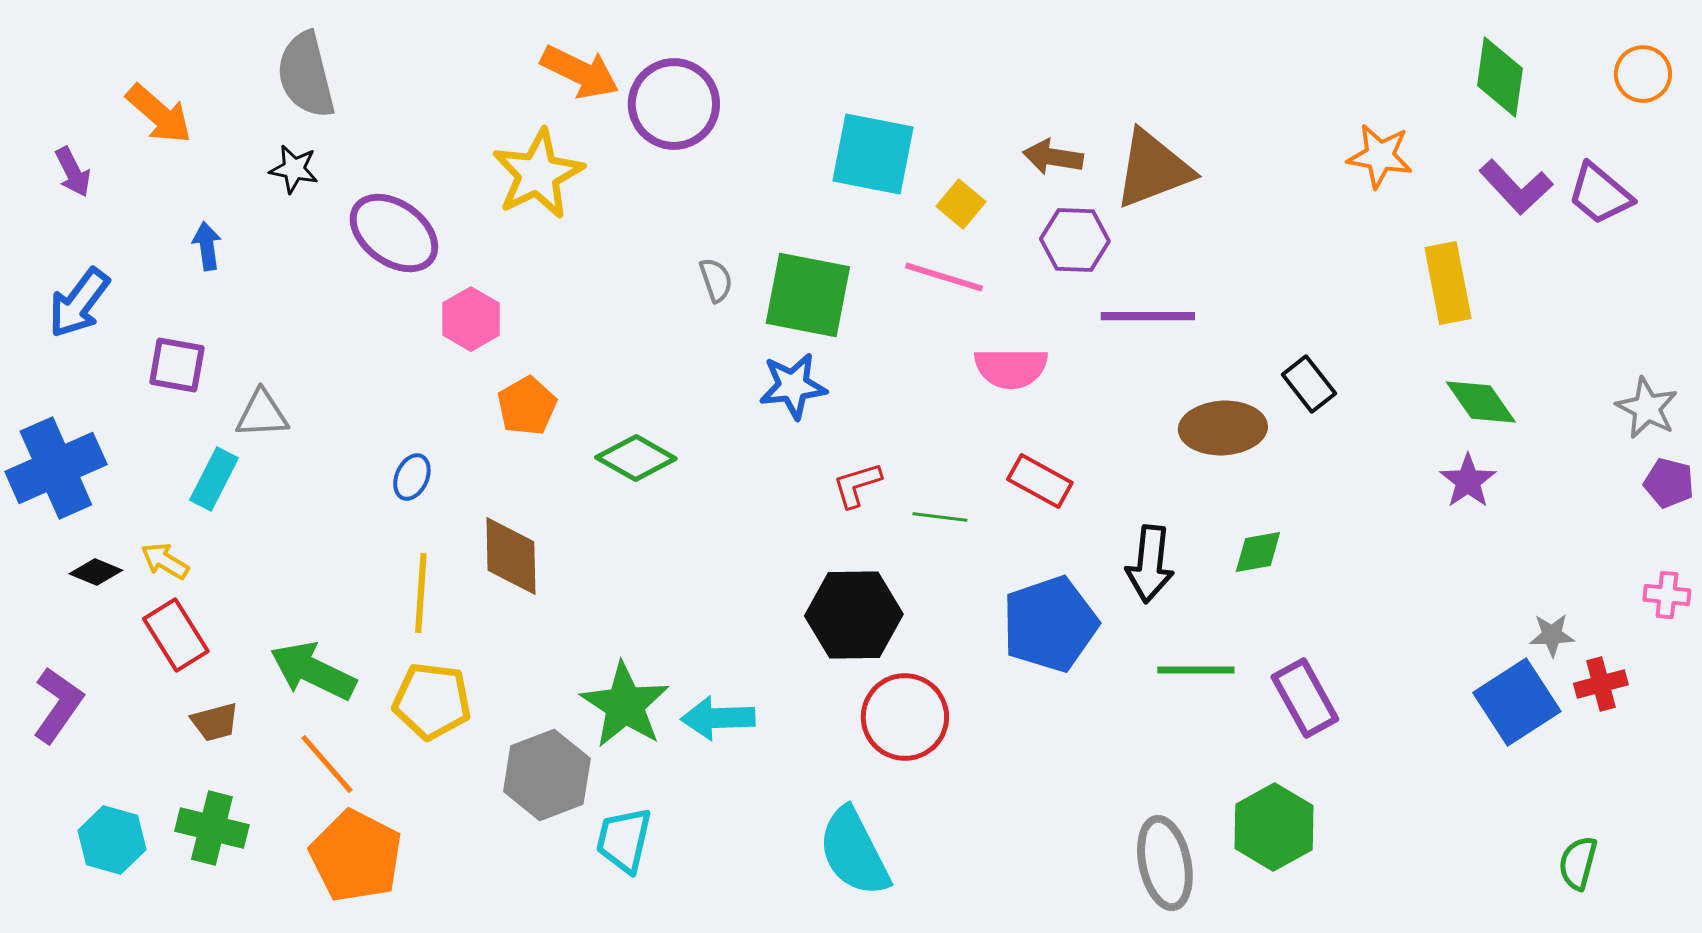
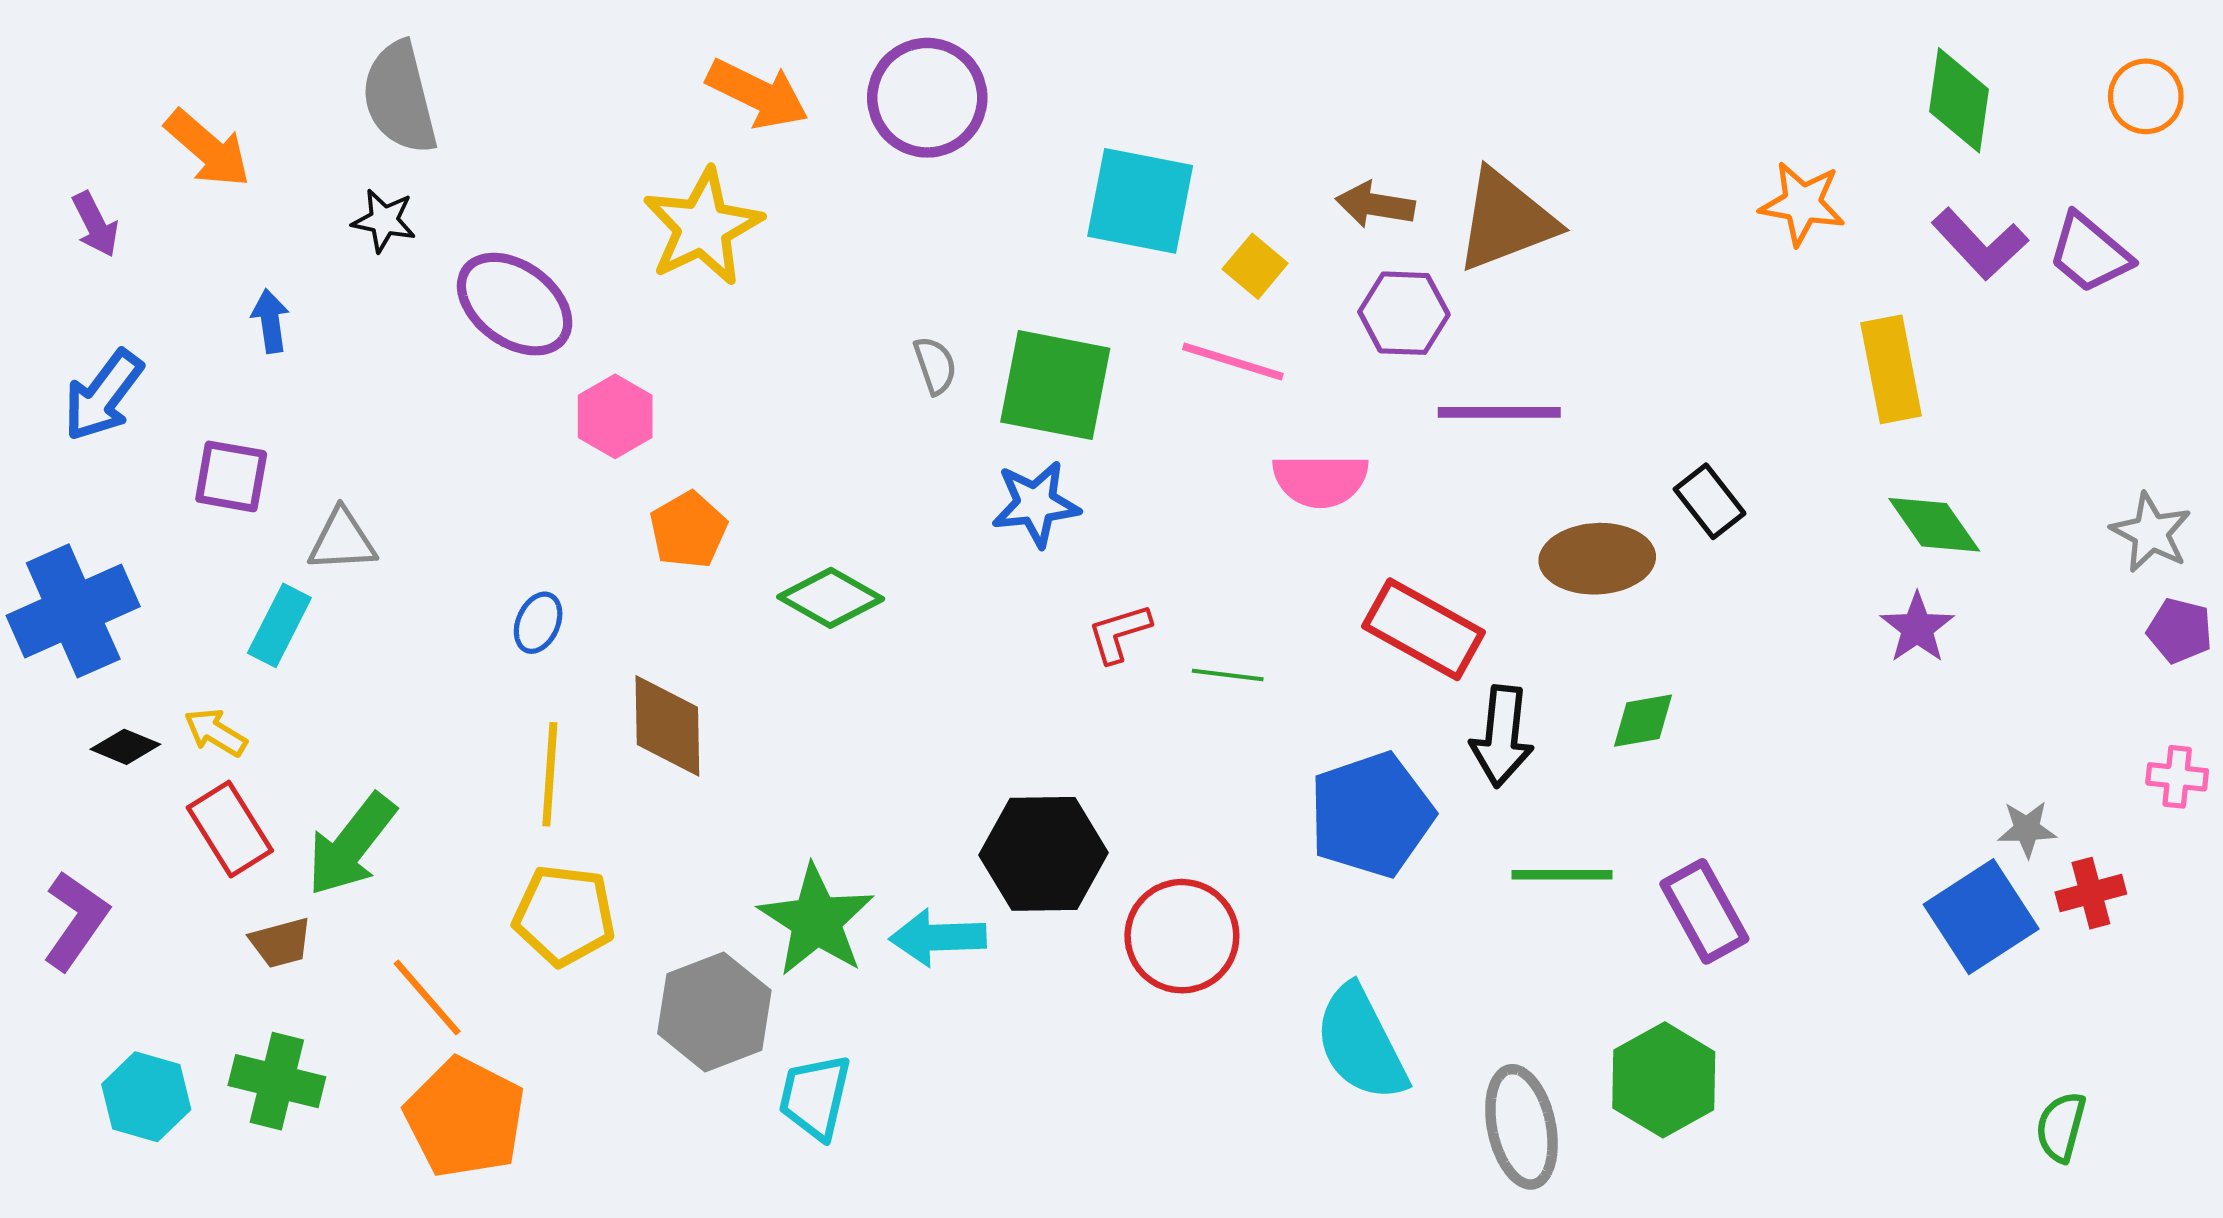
purple circle: (674, 104) -> (927, 98), moved
red rectangle: (1040, 481) -> (1424, 629), moved, size x1.4
black hexagon: (854, 615) -> (1043, 854), moved
green arrow: (313, 671) -> (351, 845), moved, turned -78
cyan semicircle: (854, 852) -> (1361, 1043), moved

